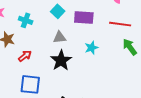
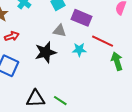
red line: (120, 24) -> (103, 41), moved
gray triangle: (60, 37) -> (60, 31), moved

